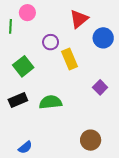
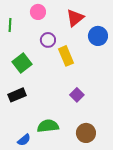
pink circle: (27, 13) -> (38, 12), moved
purple square: (100, 87) -> (77, 95), moved
green semicircle: (51, 102) -> (48, 126), moved

